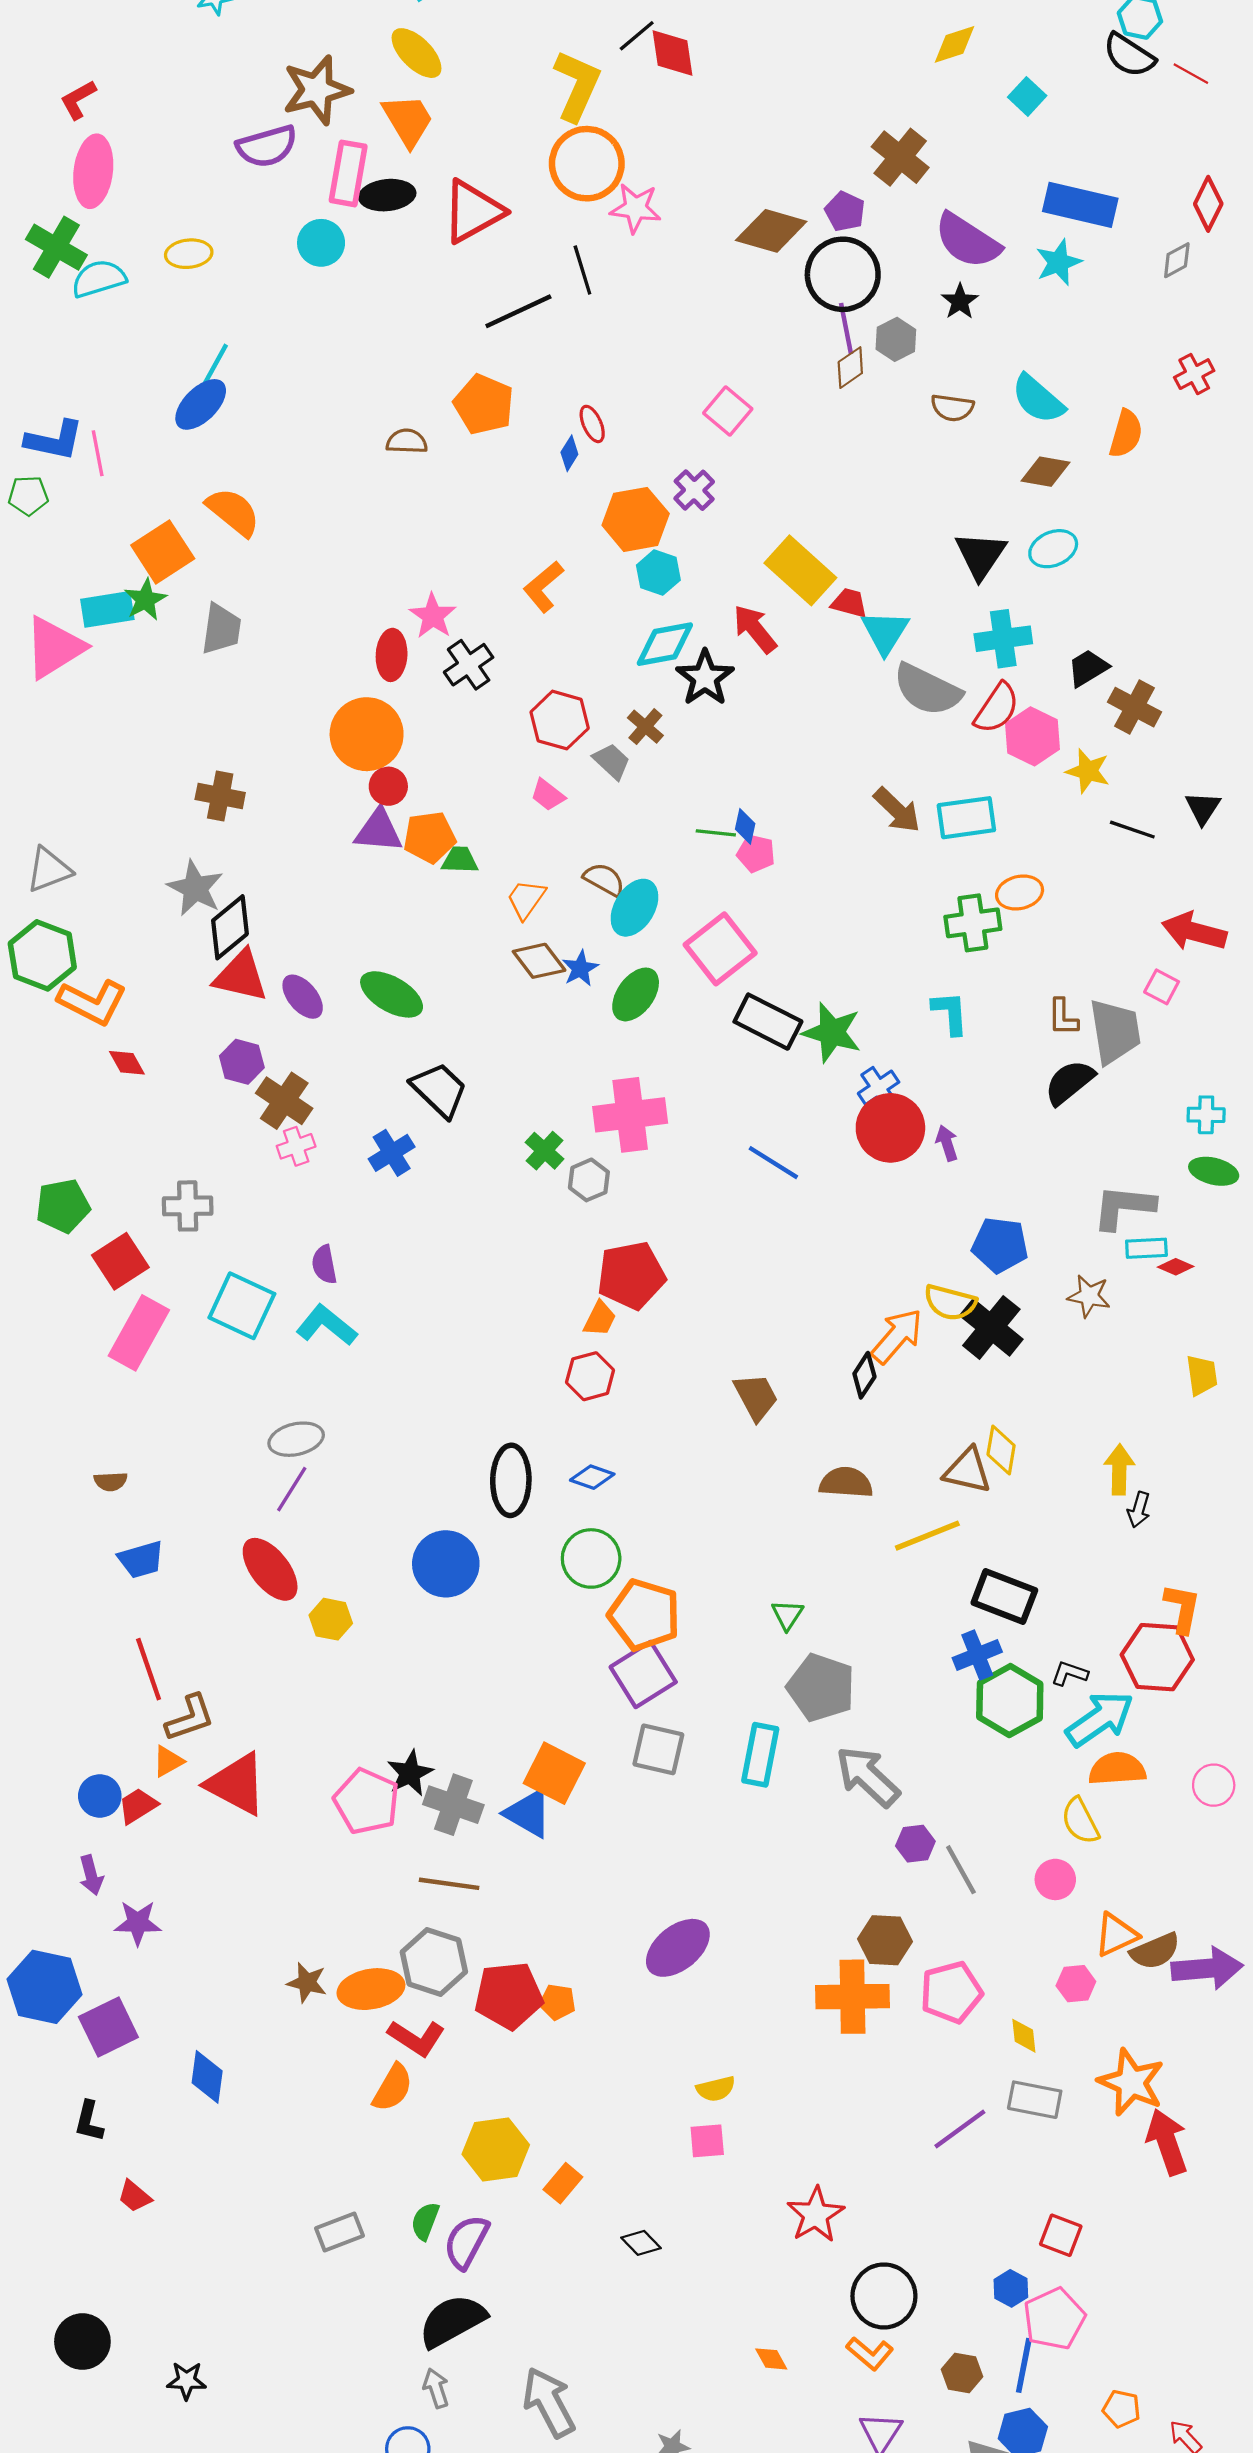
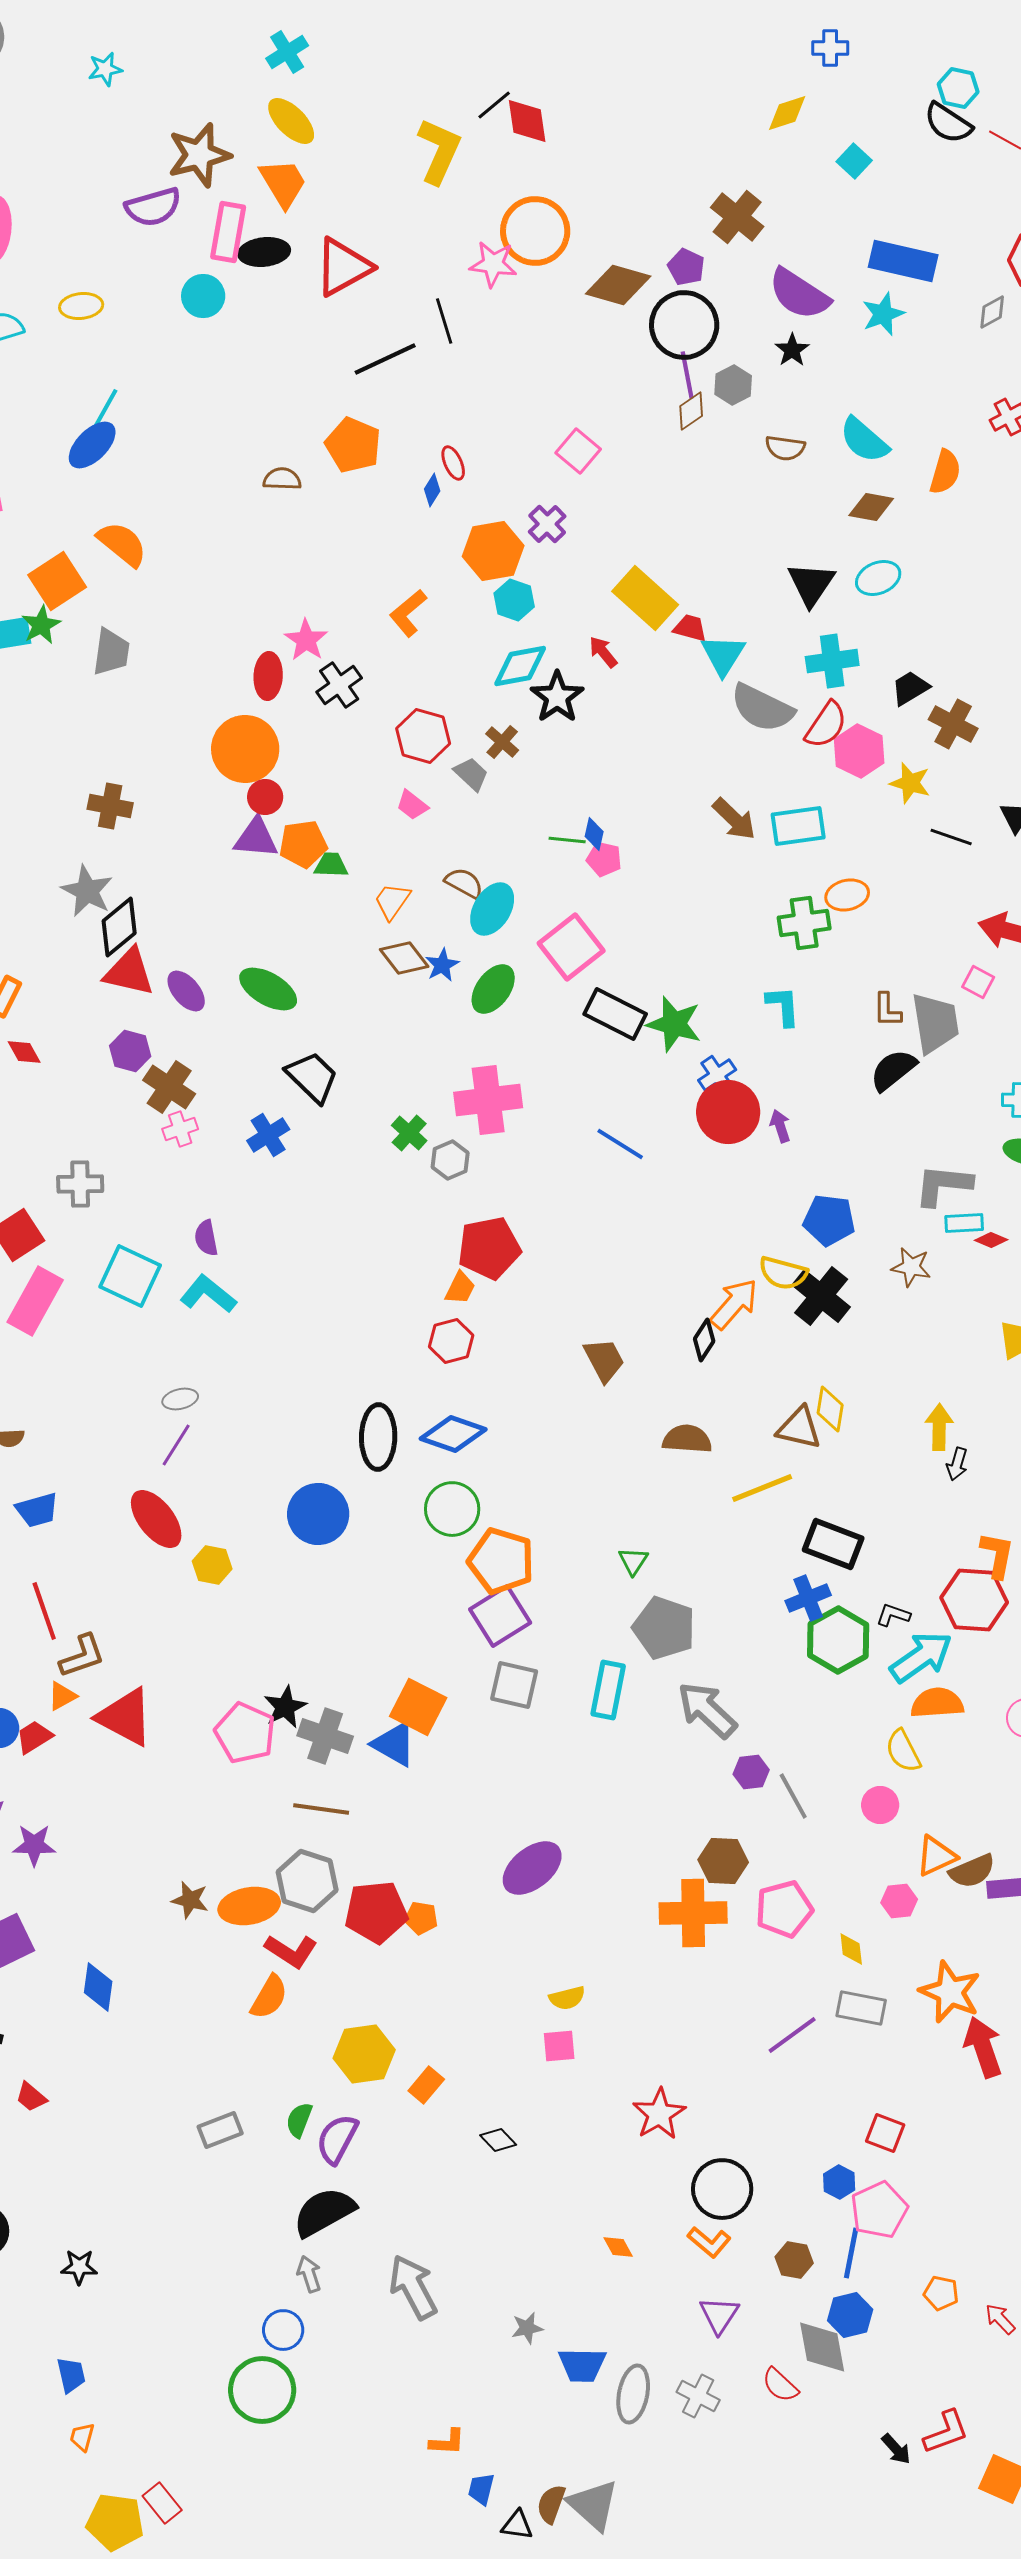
orange circle: (587, 164) -> (535, 231), moved
red arrow: (755, 629) -> (603, 652), size x0.7
gray ellipse: (296, 1439) -> (180, 1399), size x0.7
blue diamond: (592, 1477) -> (453, 1434), size x1.6

